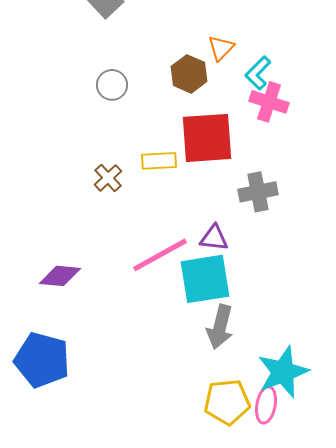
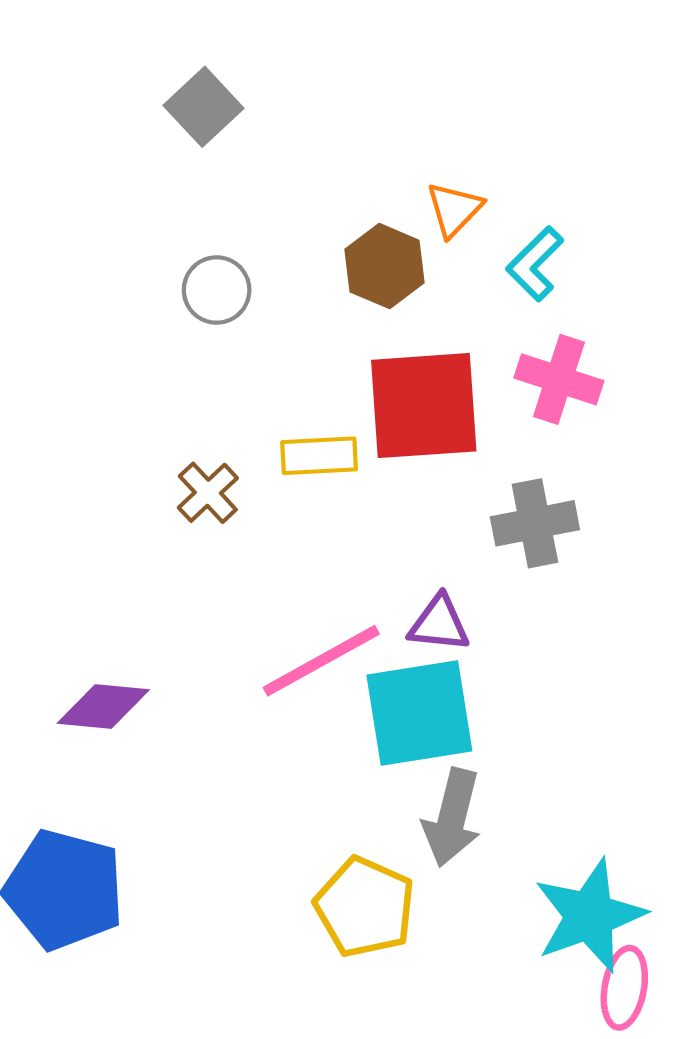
pink cross: (269, 102) -> (559, 379), moved
yellow pentagon: (227, 402) -> (365, 907), moved, turned 30
pink ellipse: (266, 405) -> (624, 988), moved

